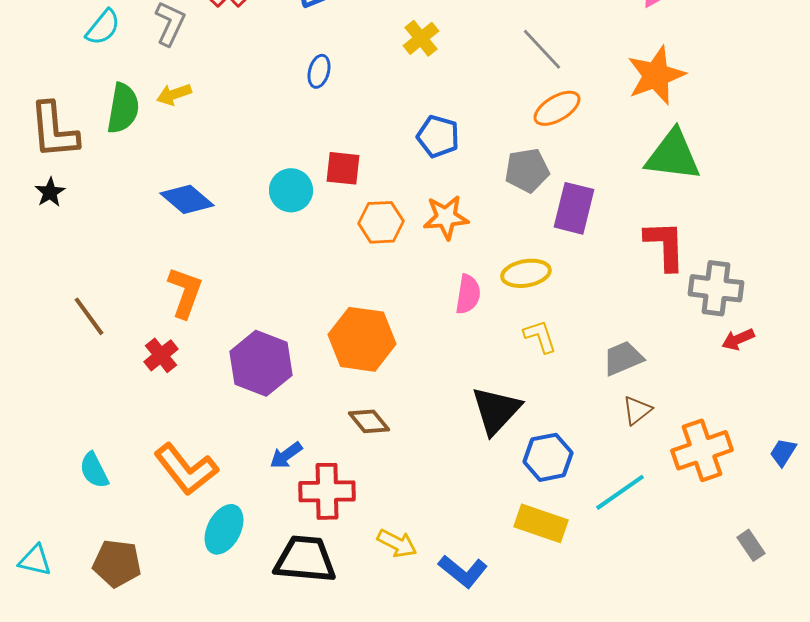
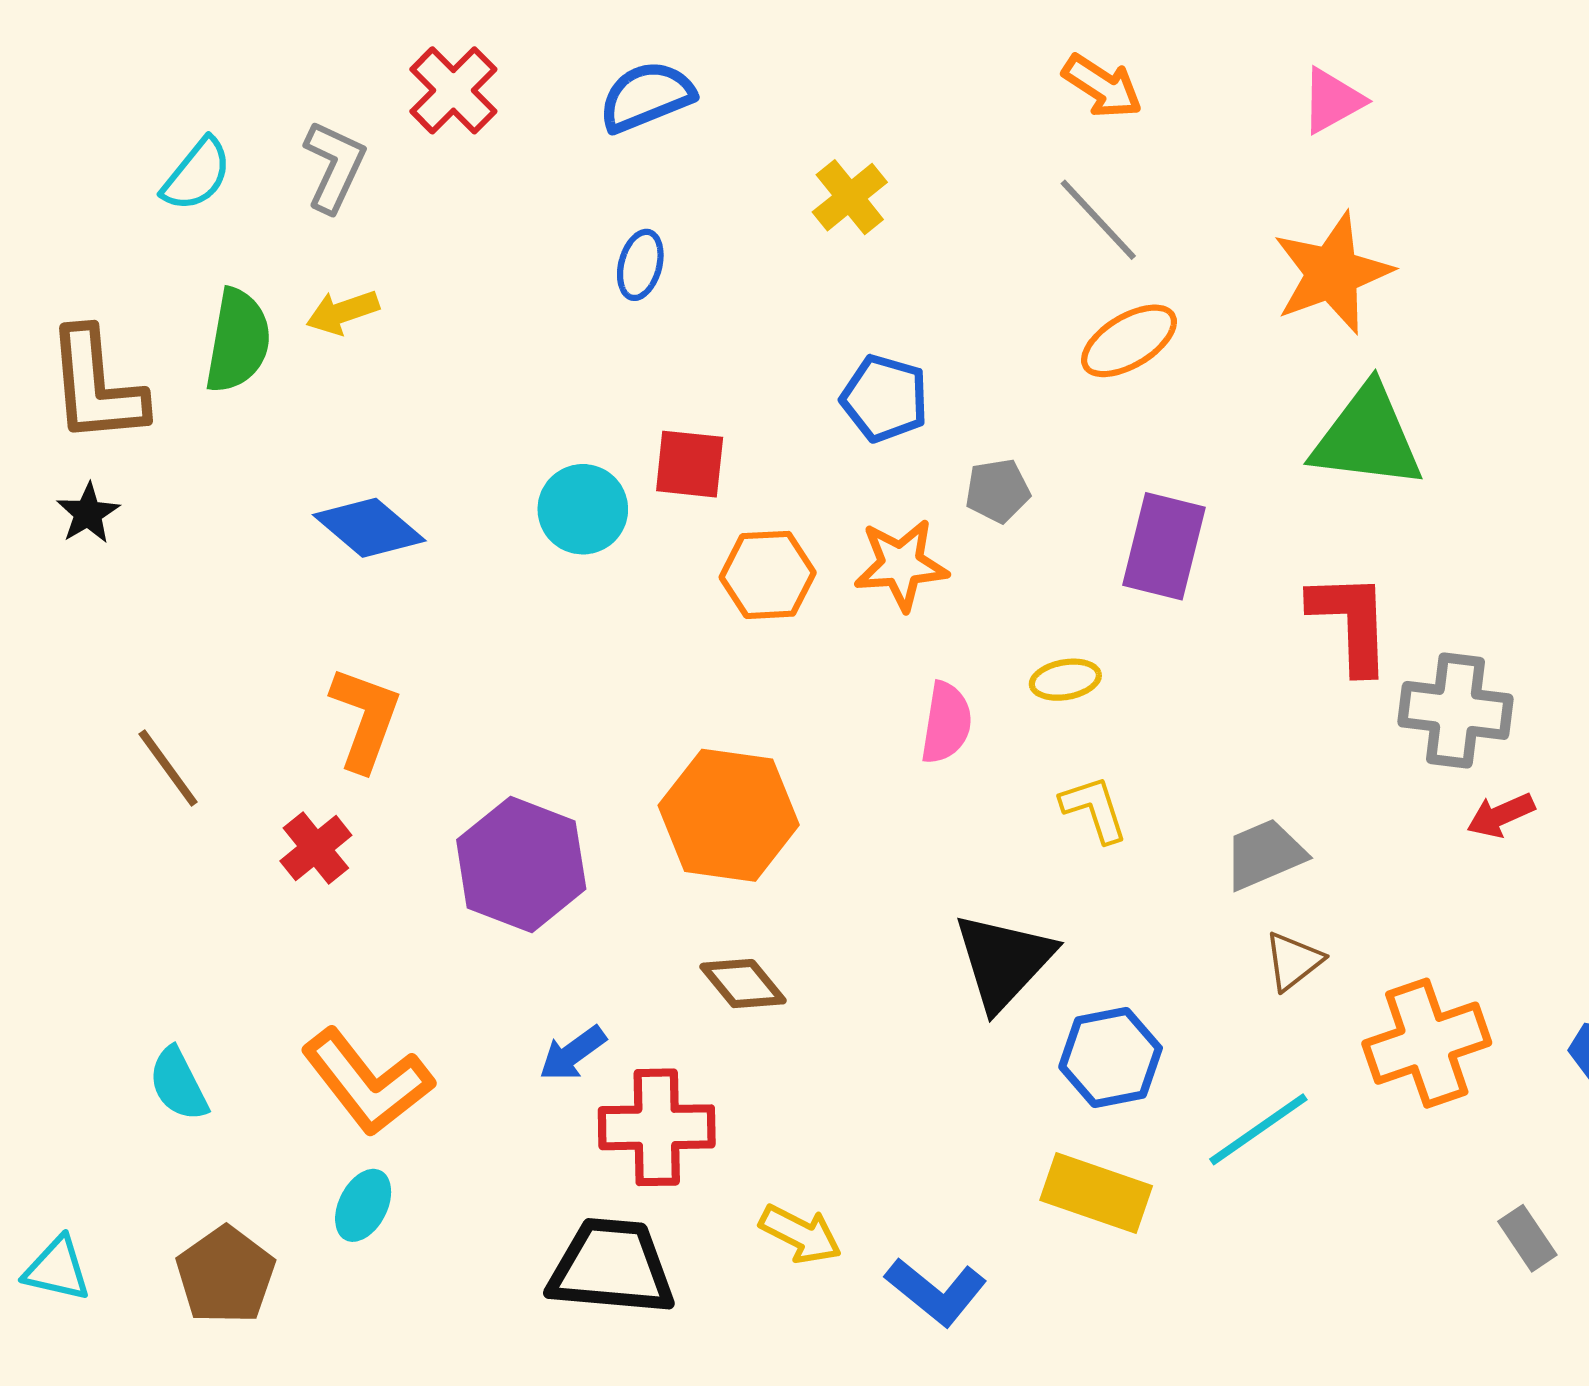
gray pentagon: (527, 170) -> (998, 491), moved, size x0.7
yellow ellipse: (526, 273) -> (1065, 680), size x0.7
cyan ellipse: (224, 529) -> (363, 1205), moved, size x0.7
brown pentagon: (117, 563) -> (226, 1275), turned 30

